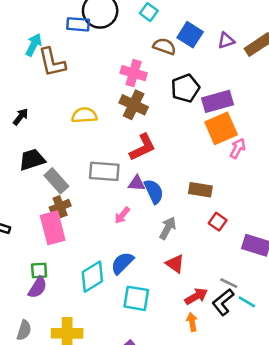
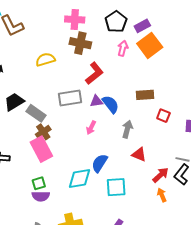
purple rectangle: (218, 101) -> (142, 26), size x0.7
pink arrow: (238, 148) -> (123, 48), moved
cyan diamond: (92, 277) -> (80, 179), turned 35
purple semicircle: (38, 287) -> (41, 196), turned 72

